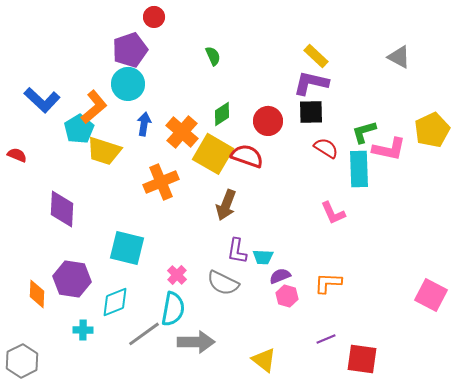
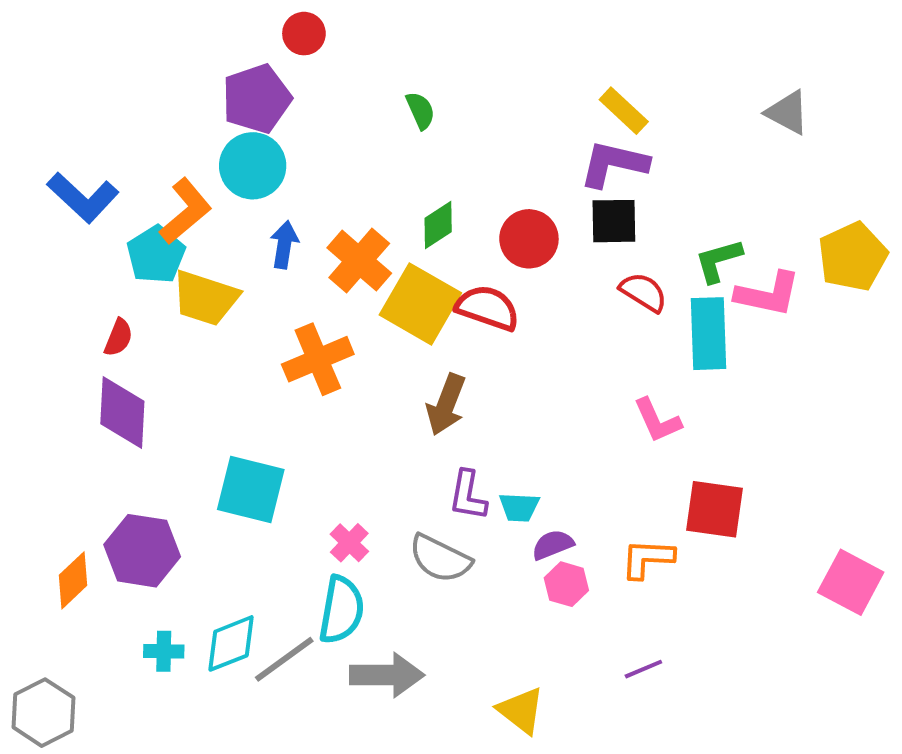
red semicircle: (17, 155) -> (118, 338), moved, turned 90
orange diamond: (37, 294) -> (73, 580), turned 44
cyan diamond: (115, 302) -> (231, 643), moved
red square: (362, 359) -> (714, 509), moved

